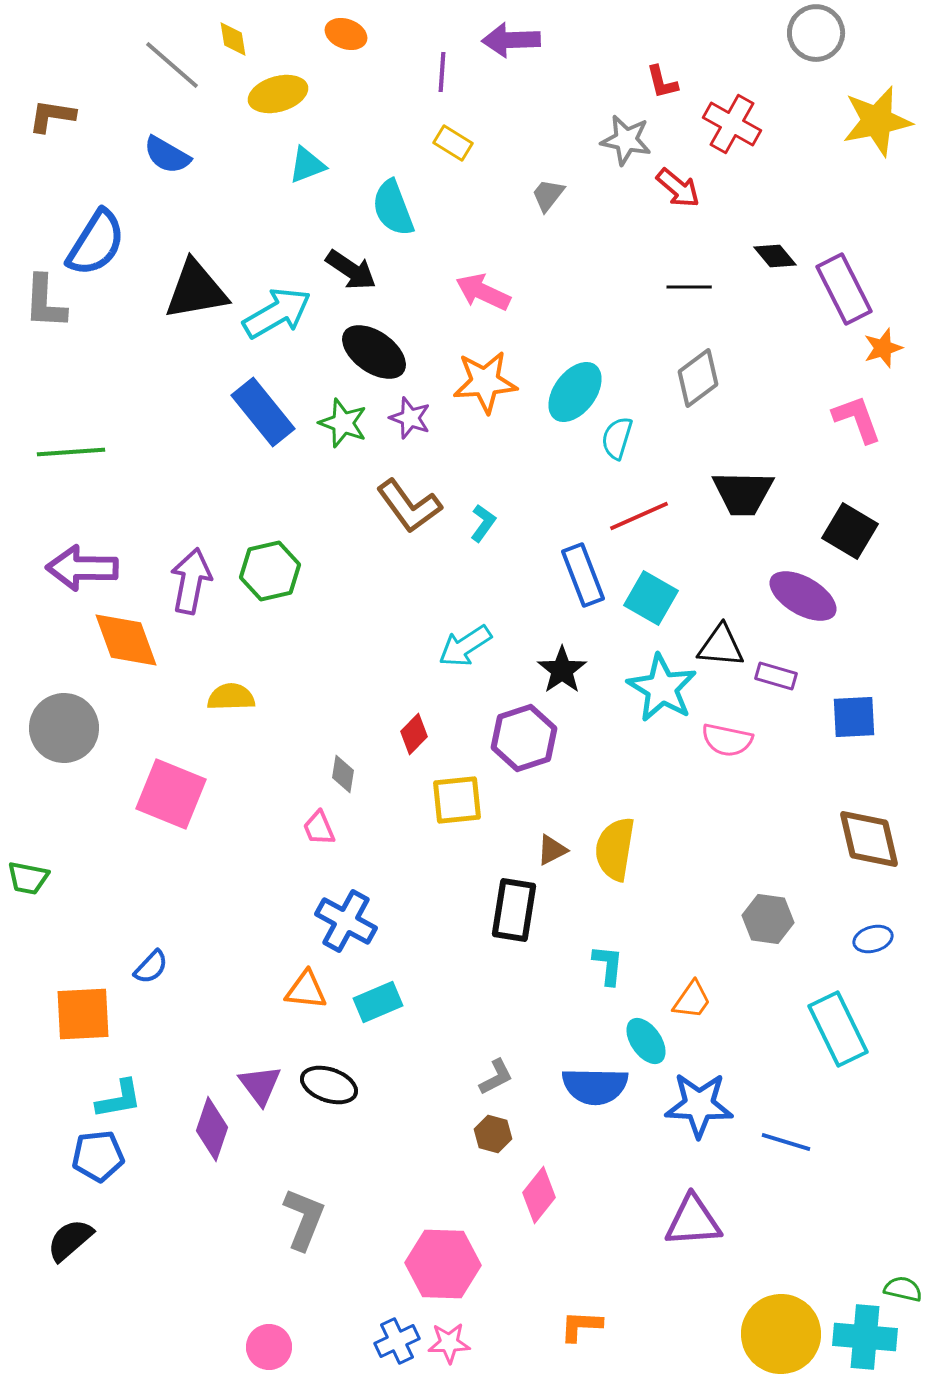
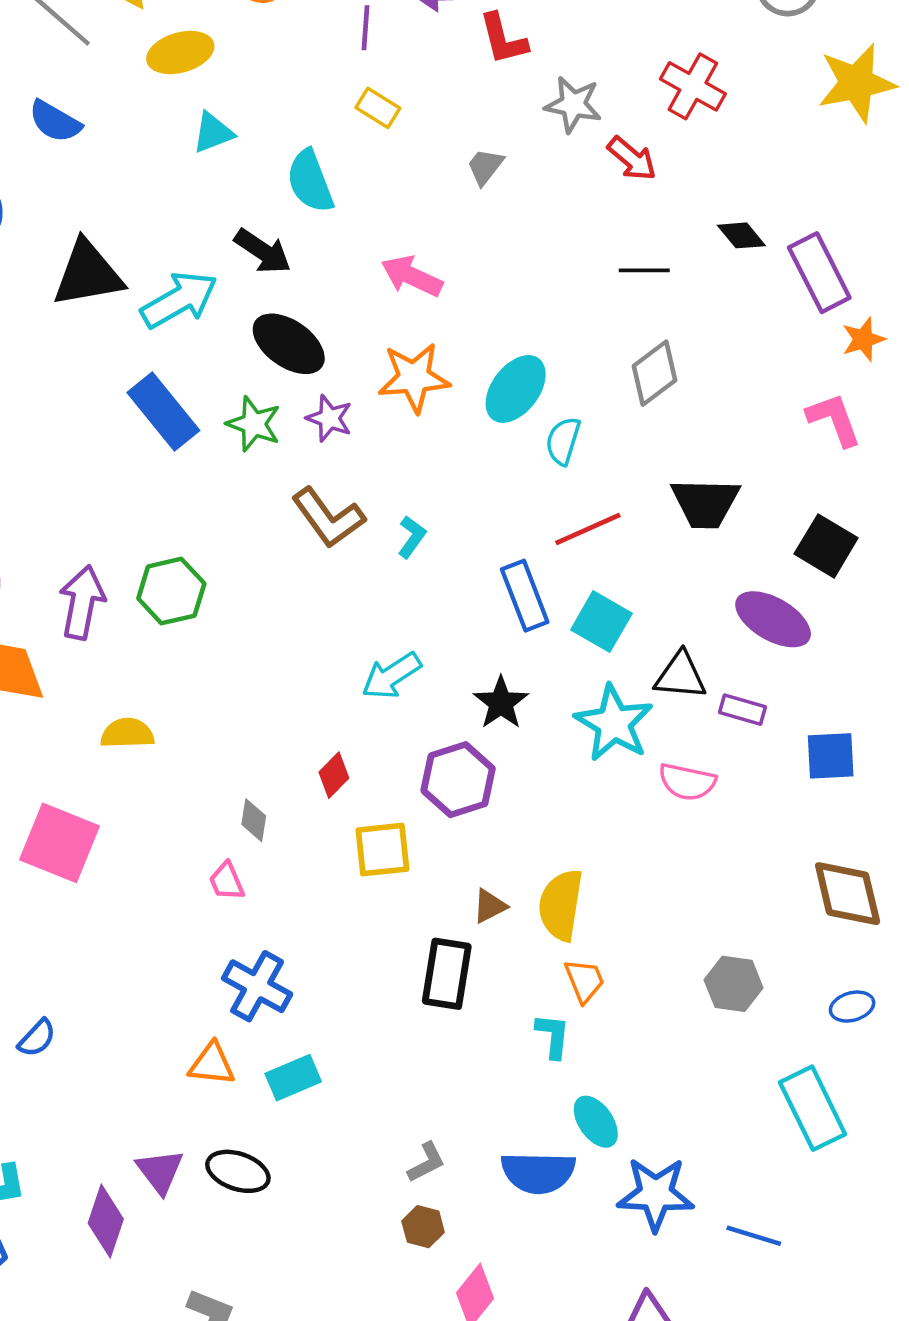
red L-shape: (662, 82) -> (503, 39), moved, size x1.4
orange trapezoid: (692, 1000) -> (584, 981), moved, turned -57

